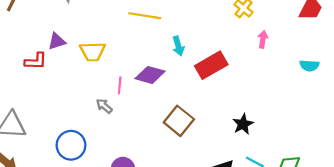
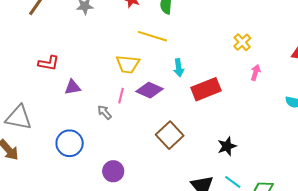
purple triangle: (57, 41) -> (73, 87), moved
yellow trapezoid: (93, 52) -> (128, 64), moved

